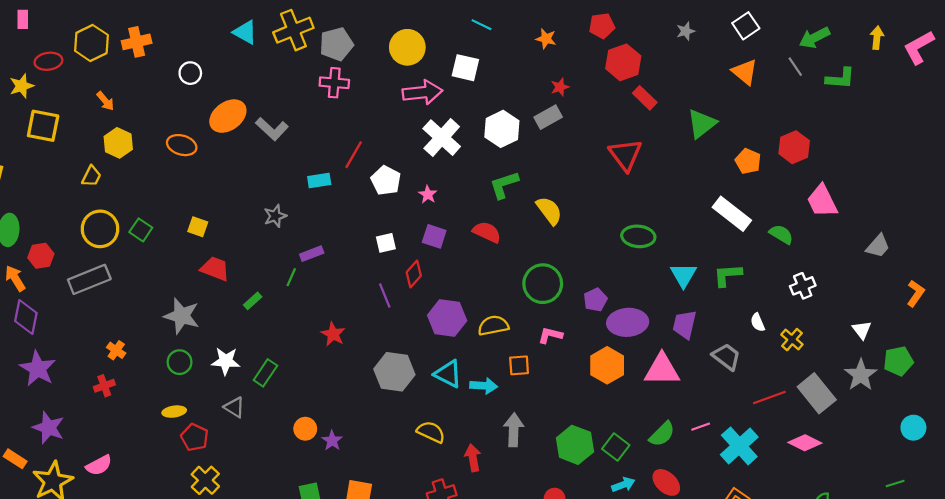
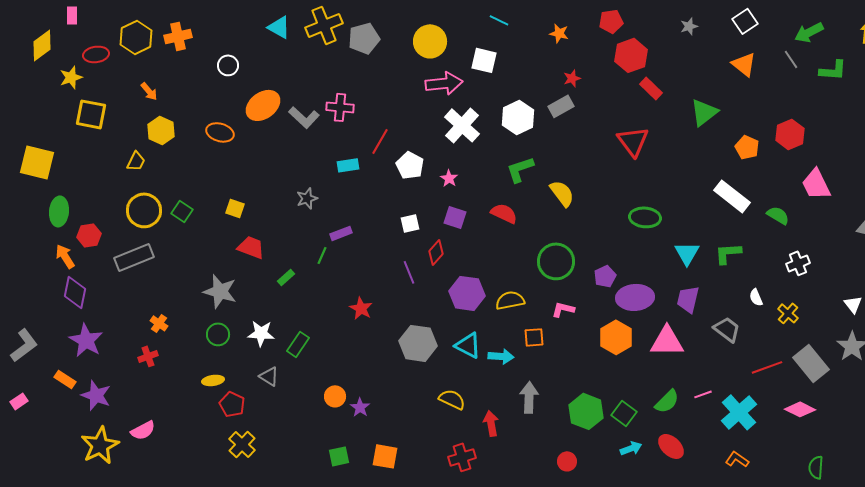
pink cross: (334, 83) -> (340, 107), moved
orange rectangle: (15, 459) -> (65, 379), moved

